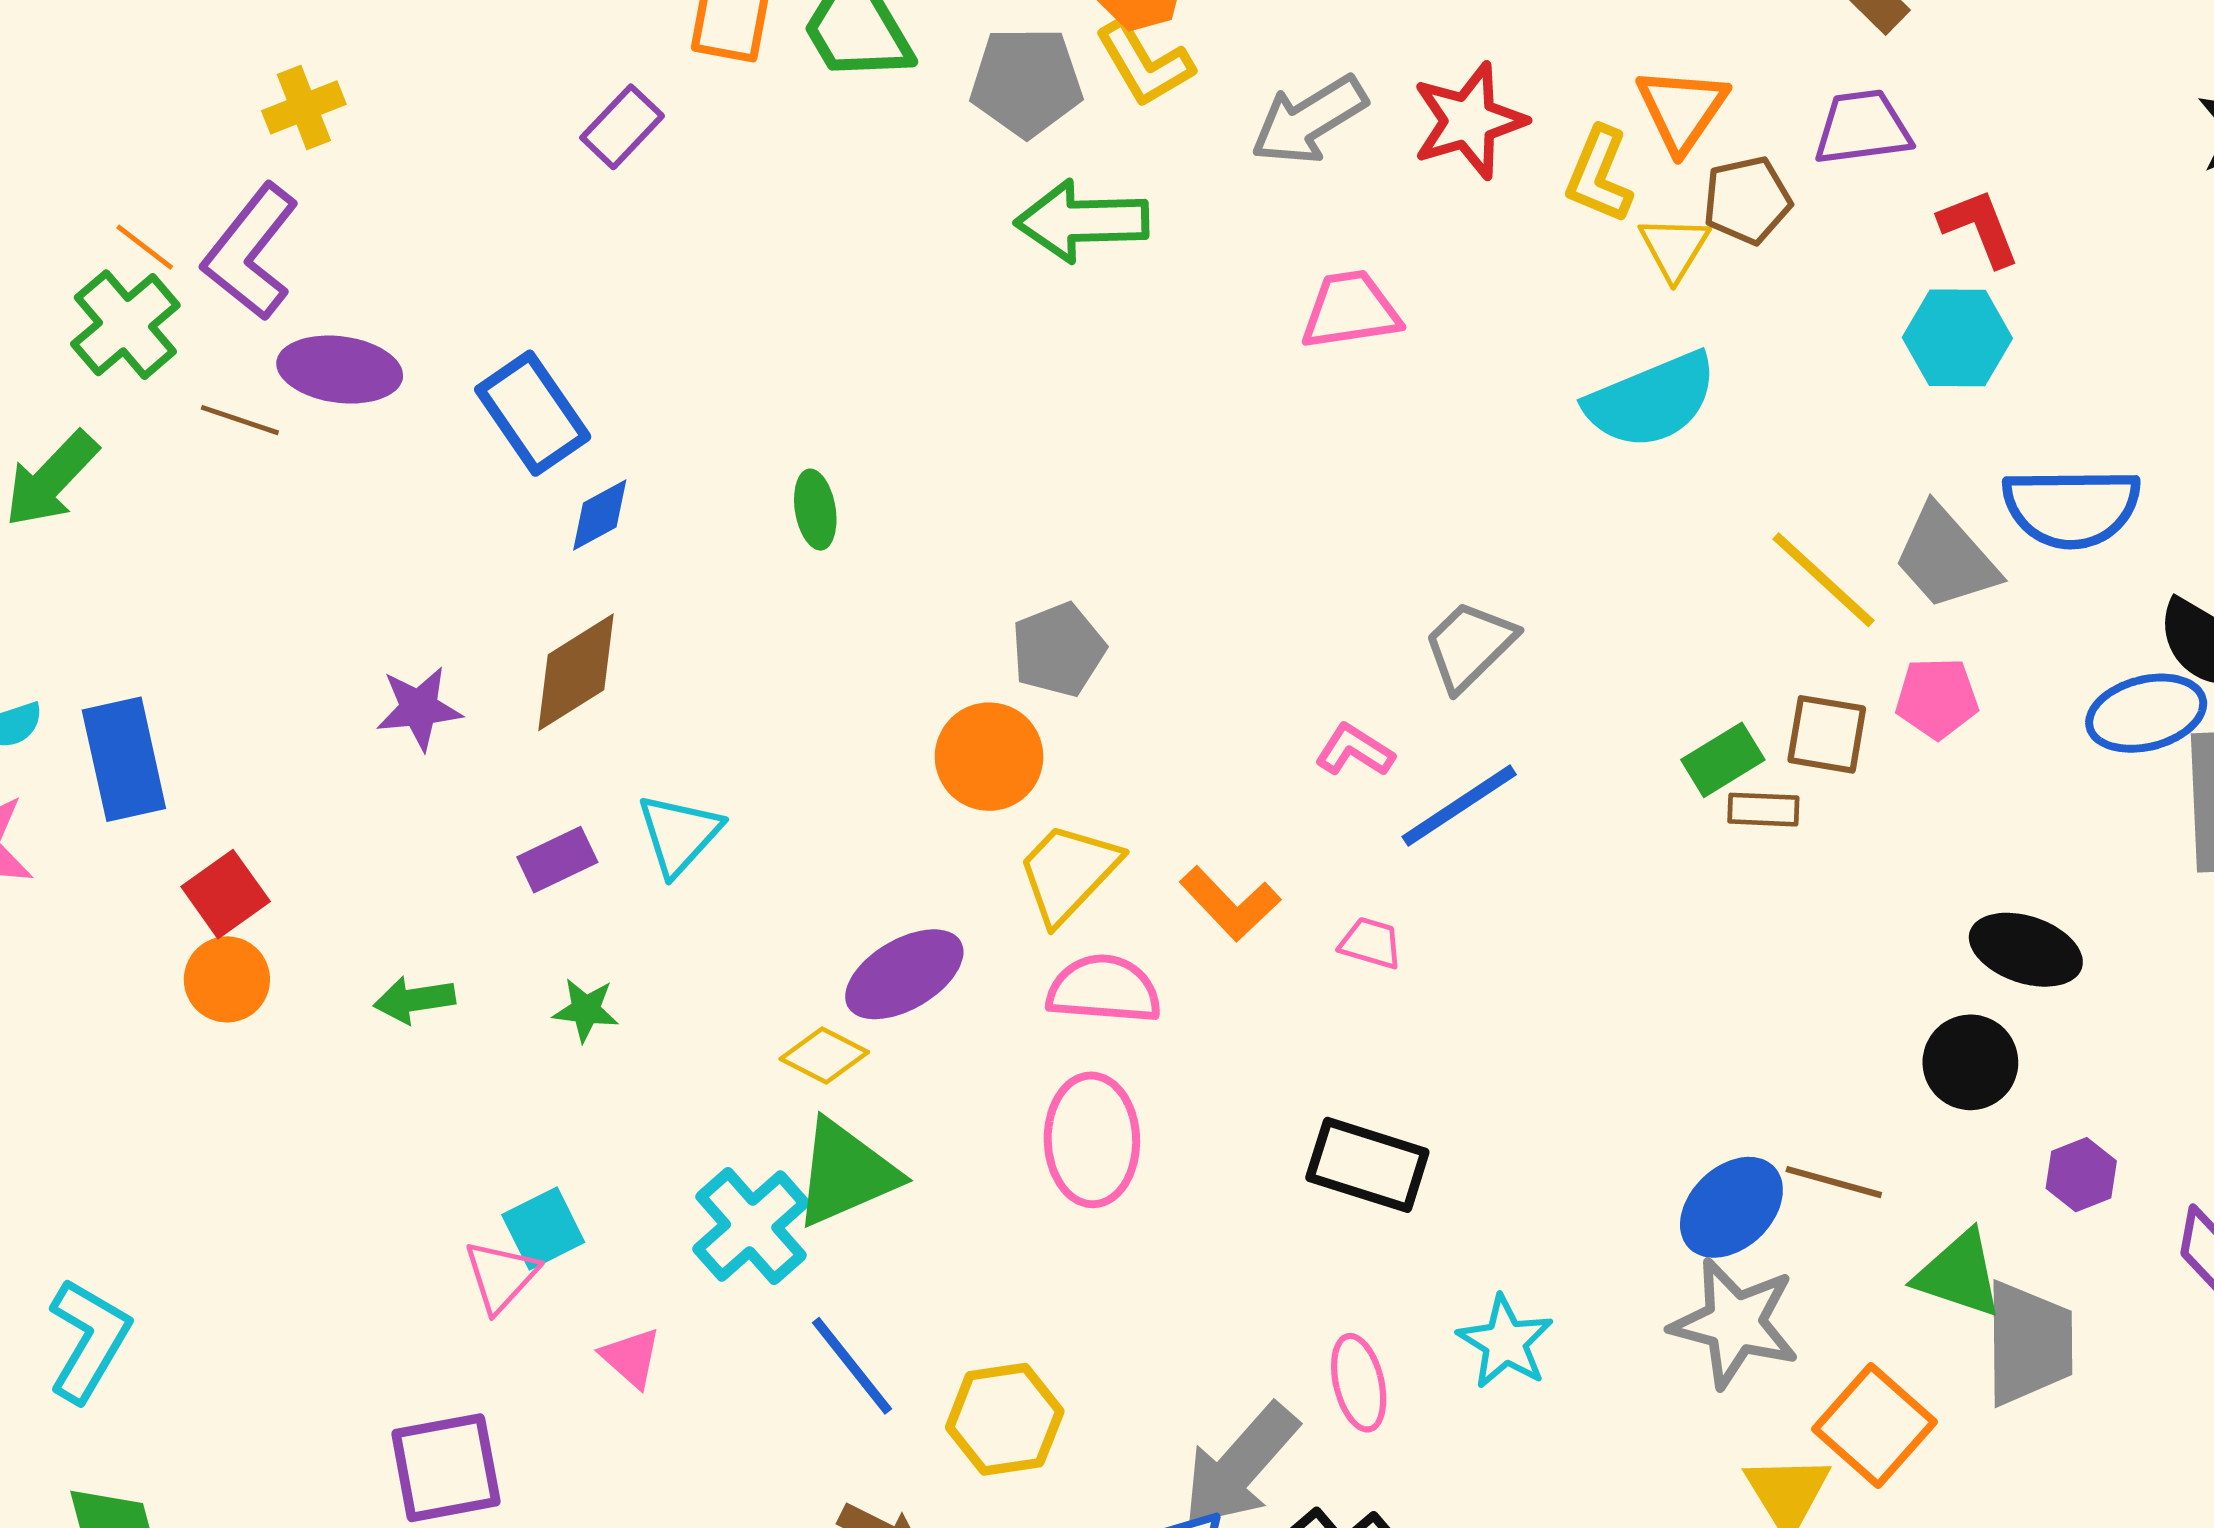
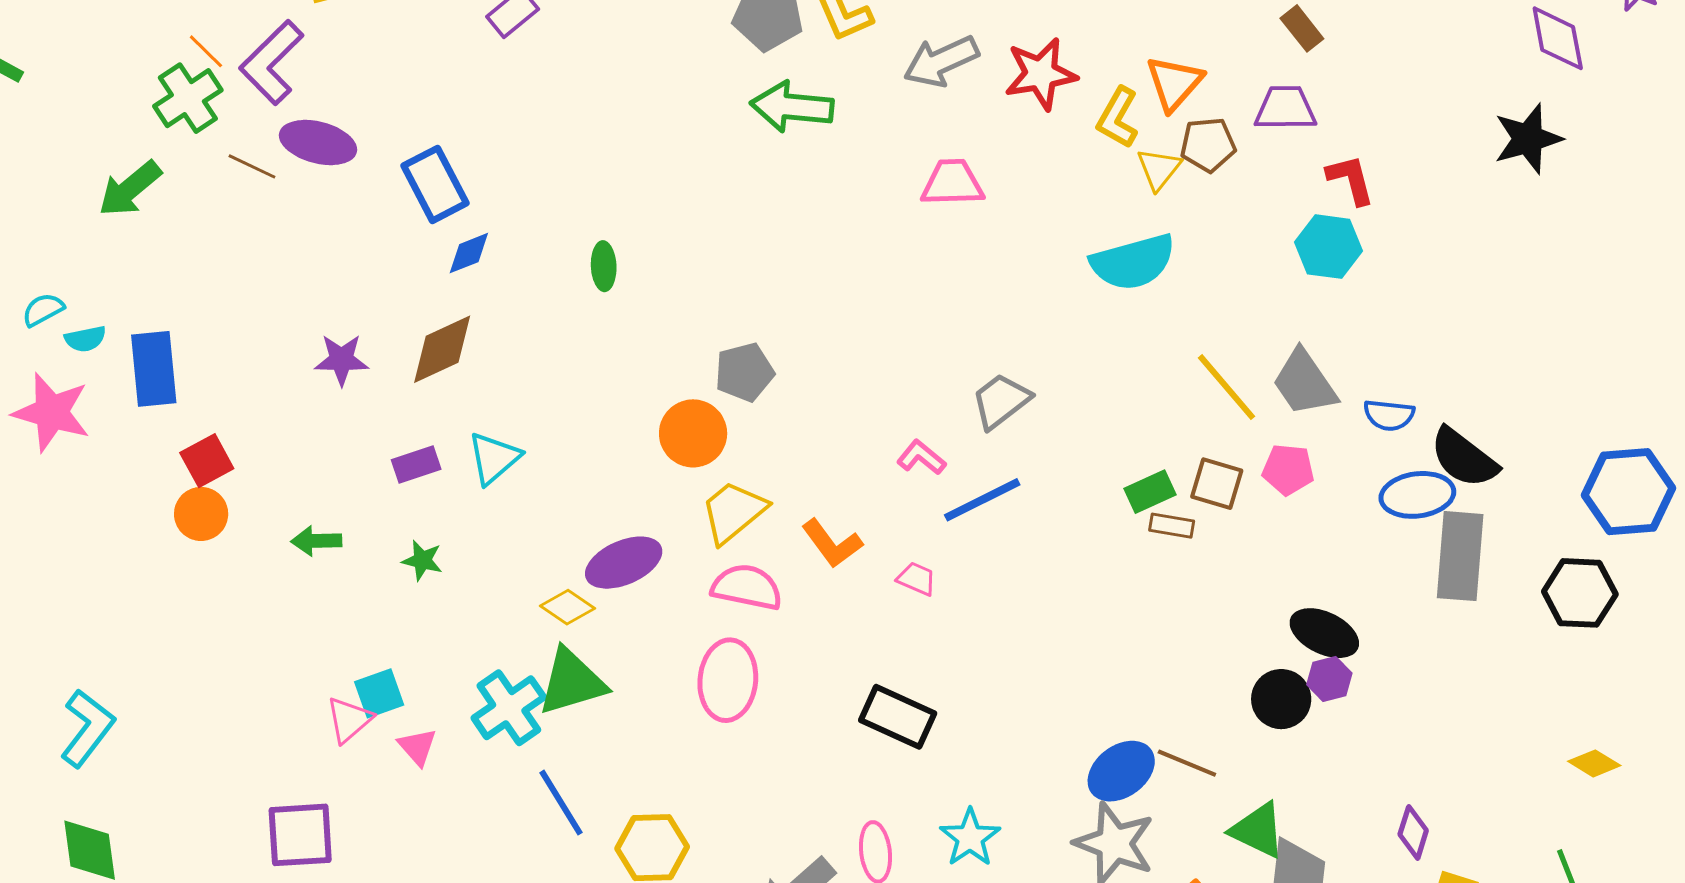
blue semicircle: (2071, 508) -> (1389, 415), moved, size x0.6
purple hexagon: (2081, 1175) -> (1329, 679), moved
pink triangle: (631, 1358) -> (417, 747), moved

